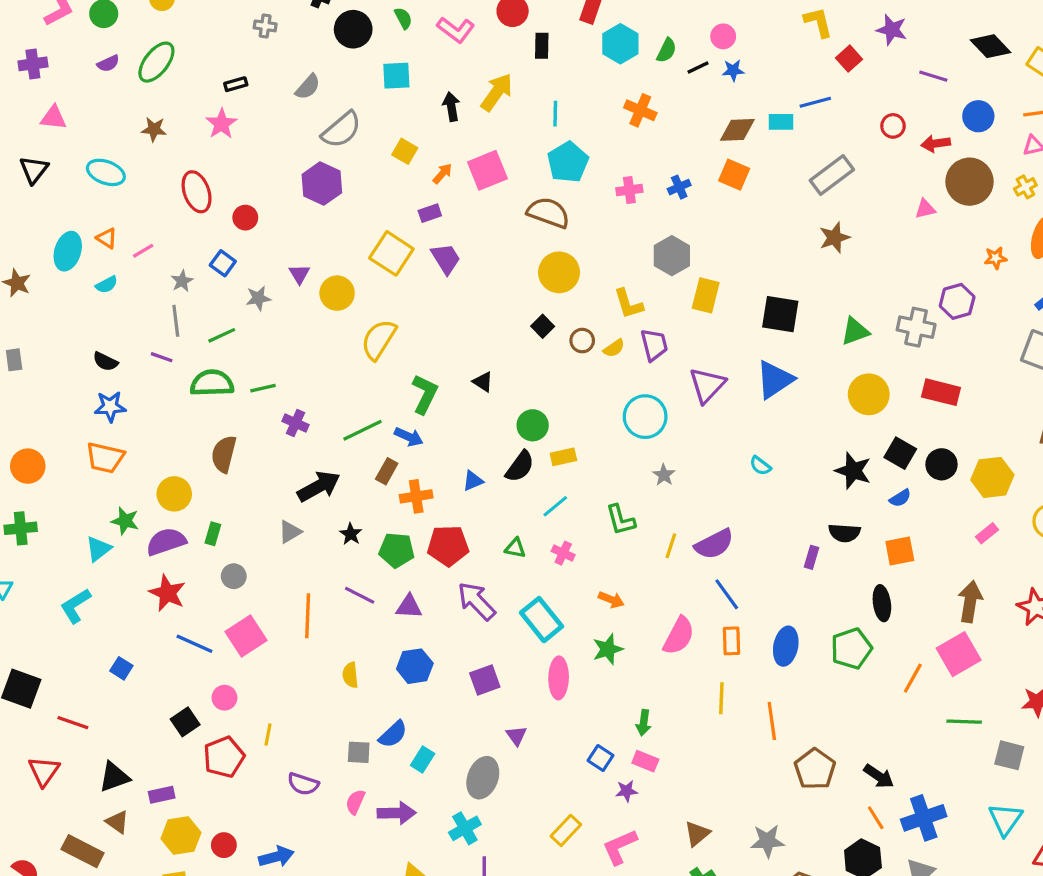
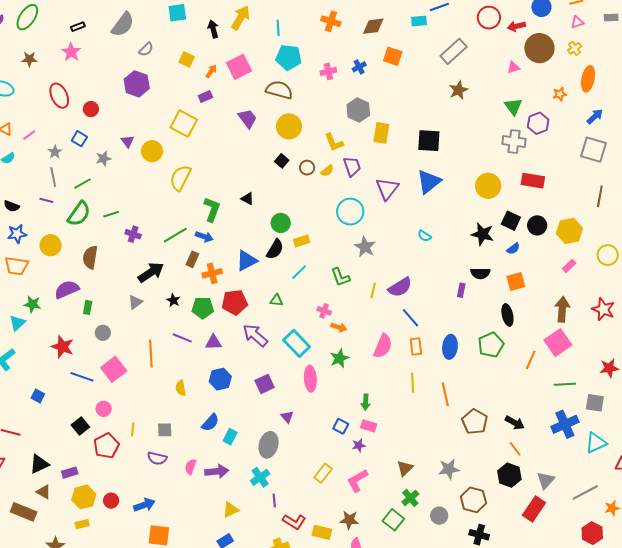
gray semicircle: (308, 87) -> (123, 24), size x1.5
red circle: (893, 126) -> (489, 18), size x1.5
gray semicircle: (341, 130) -> (146, 49), size x0.6
brown diamond: (737, 130) -> (373, 26), moved
cyan pentagon: (568, 162) -> (289, 57), turned -30
purple trapezoid: (446, 259) -> (248, 118), moved
green triangle: (855, 331) -> (513, 106), moved, turned -42
green semicircle: (212, 383) -> (79, 214), turned 132
gray star: (664, 475) -> (365, 247), size x1.5
blue triangle: (473, 481) -> (247, 261), size x1.6
yellow circle: (174, 494) -> (51, 245), moved
purple semicircle: (166, 542) -> (67, 289), moved
pink cross: (563, 553) -> (324, 311), moved
gray square: (359, 752) -> (165, 430), moved
blue cross: (924, 818) -> (565, 424), moved
cyan triangle: (1005, 819) -> (596, 443), turned 35

